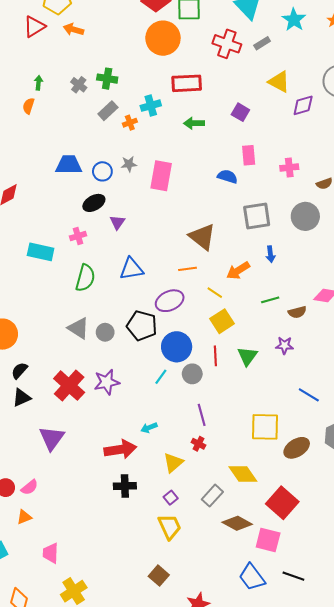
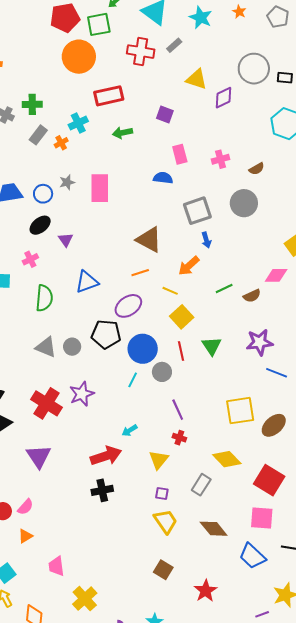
blue arrow: (270, 254) -> (206, 240), moved
purple star: (284, 345) -> (260, 342), moved, size x1.5
black cross: (125, 486) -> (102, 490), moved
purple square: (171, 498) -> (162, 494), turned -32
brown diamond: (237, 523) -> (214, 529), moved, turned 32

